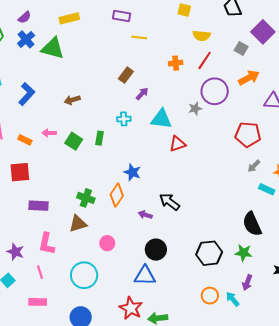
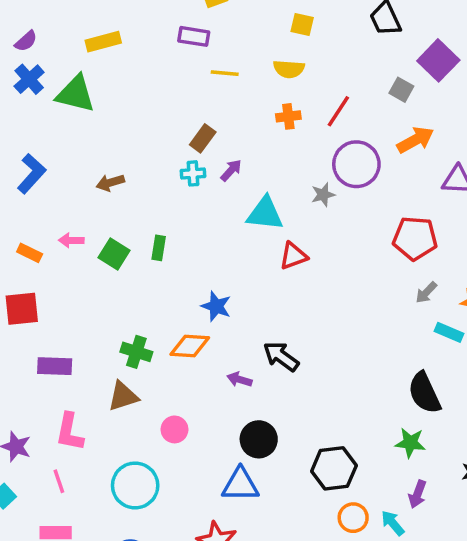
yellow semicircle: (202, 36) -> (289, 69), moved
cyan cross: (124, 119) -> (193, 173), moved
orange diamond: (117, 195) -> (190, 346), turned 60
black hexagon: (209, 253) -> (334, 468), moved

